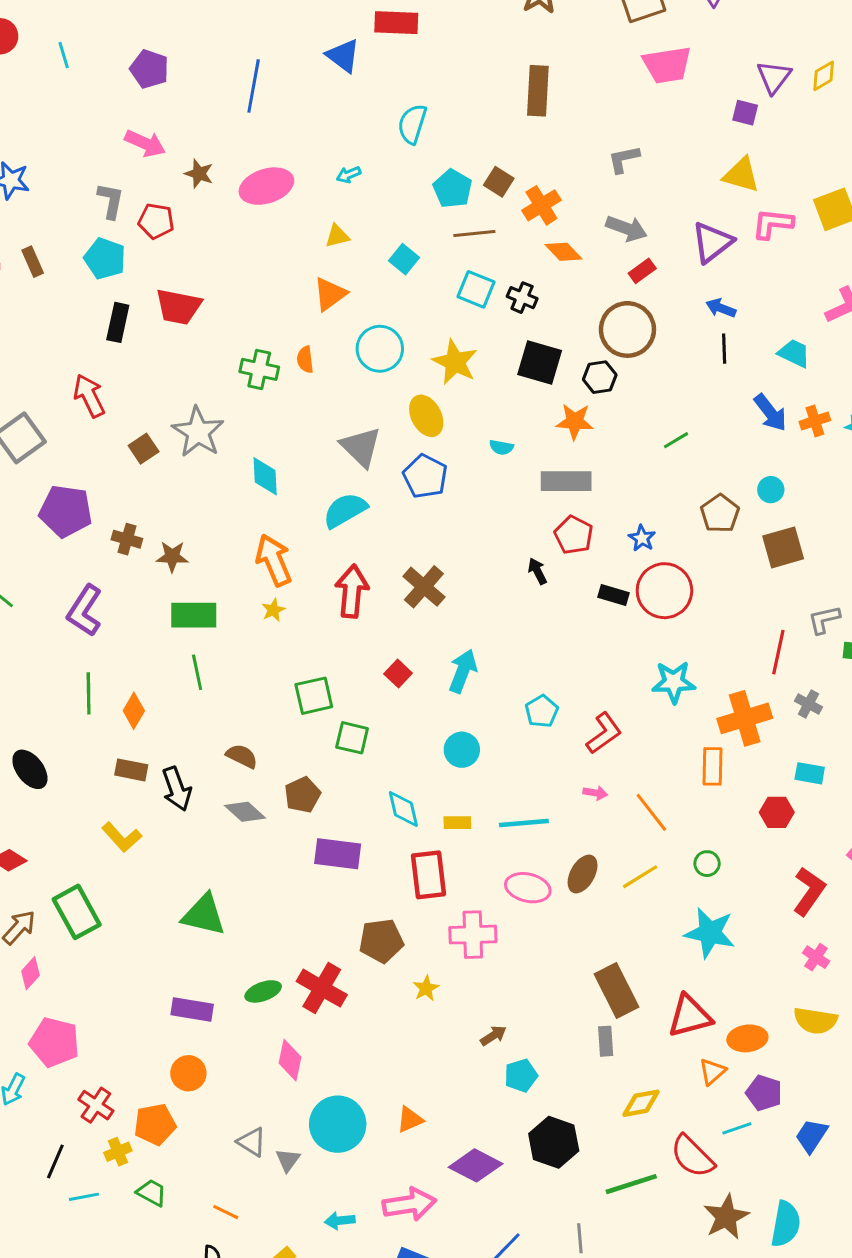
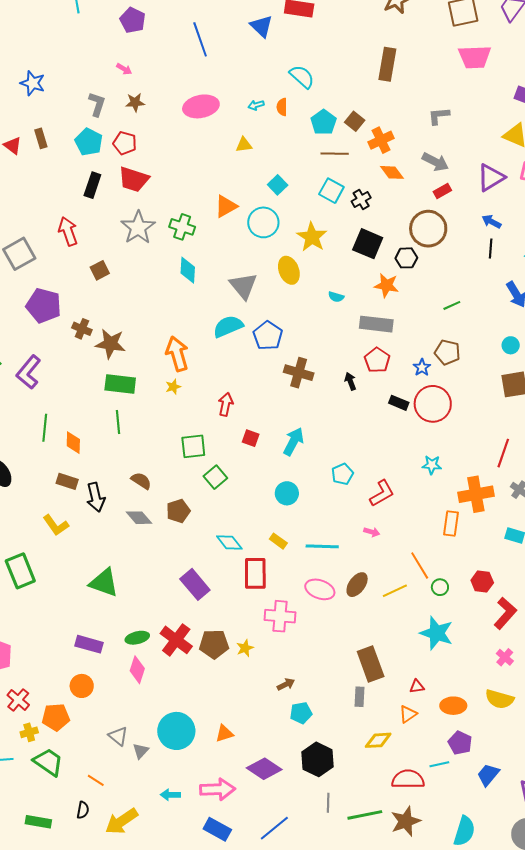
blue line: (254, 86) -> (200, 39), turned -36
cyan semicircle: (412, 124) -> (302, 77), turned 108
pink arrow: (145, 143) -> (124, 69), size x0.6
brown star: (199, 174) -> (135, 102), moved, turned -30
red pentagon: (156, 221) -> (125, 143), moved
cyan square: (404, 259) -> (278, 185), moved
orange triangle: (330, 294) -> (226, 206), moved
black cross: (522, 298) -> (361, 200), turned 30
orange semicircle: (305, 360) -> (282, 107), moved
gray star: (198, 432) -> (138, 228), moved
cyan diamond: (265, 476) -> (188, 270), moved
blue pentagon: (425, 476) -> (268, 336), moved
brown pentagon: (720, 514) -> (447, 352), moved, turned -30
brown star: (172, 557) -> (110, 344), size x1.4
brown cross: (424, 587) -> (299, 373), moved, turned -32
red arrow: (352, 591) -> (226, 404), moved, size x0.7
purple L-shape: (85, 611) -> (29, 372), moved
red square: (398, 673) -> (251, 438), turned -30
cyan star: (674, 682) -> (432, 465), size x0.7
orange diamond: (134, 711) -> (73, 443), turned -35
green square: (352, 738) -> (215, 477), turned 30
cyan diamond: (403, 809) -> (229, 543), moved, turned -32
orange line: (651, 812) -> (420, 566), moved
red hexagon: (777, 812) -> (482, 581), moved
yellow rectangle: (457, 823) -> (278, 541), turned 30
purple rectangle: (338, 854) -> (195, 584), moved, turned 36
brown pentagon: (381, 941) -> (214, 644), moved
red triangle: (690, 1016) -> (417, 686), size x0.5
pink diamond: (290, 1060) -> (137, 670), moved
orange triangle: (712, 1072) -> (408, 714), moved
red semicircle: (692, 1156) -> (408, 779), turned 128
green line: (631, 1184) -> (365, 815), moved
green trapezoid: (152, 1193) -> (48, 762), size x1.5
brown star: (726, 1217) -> (406, 821), moved
gray line: (580, 1238) -> (328, 803), moved

